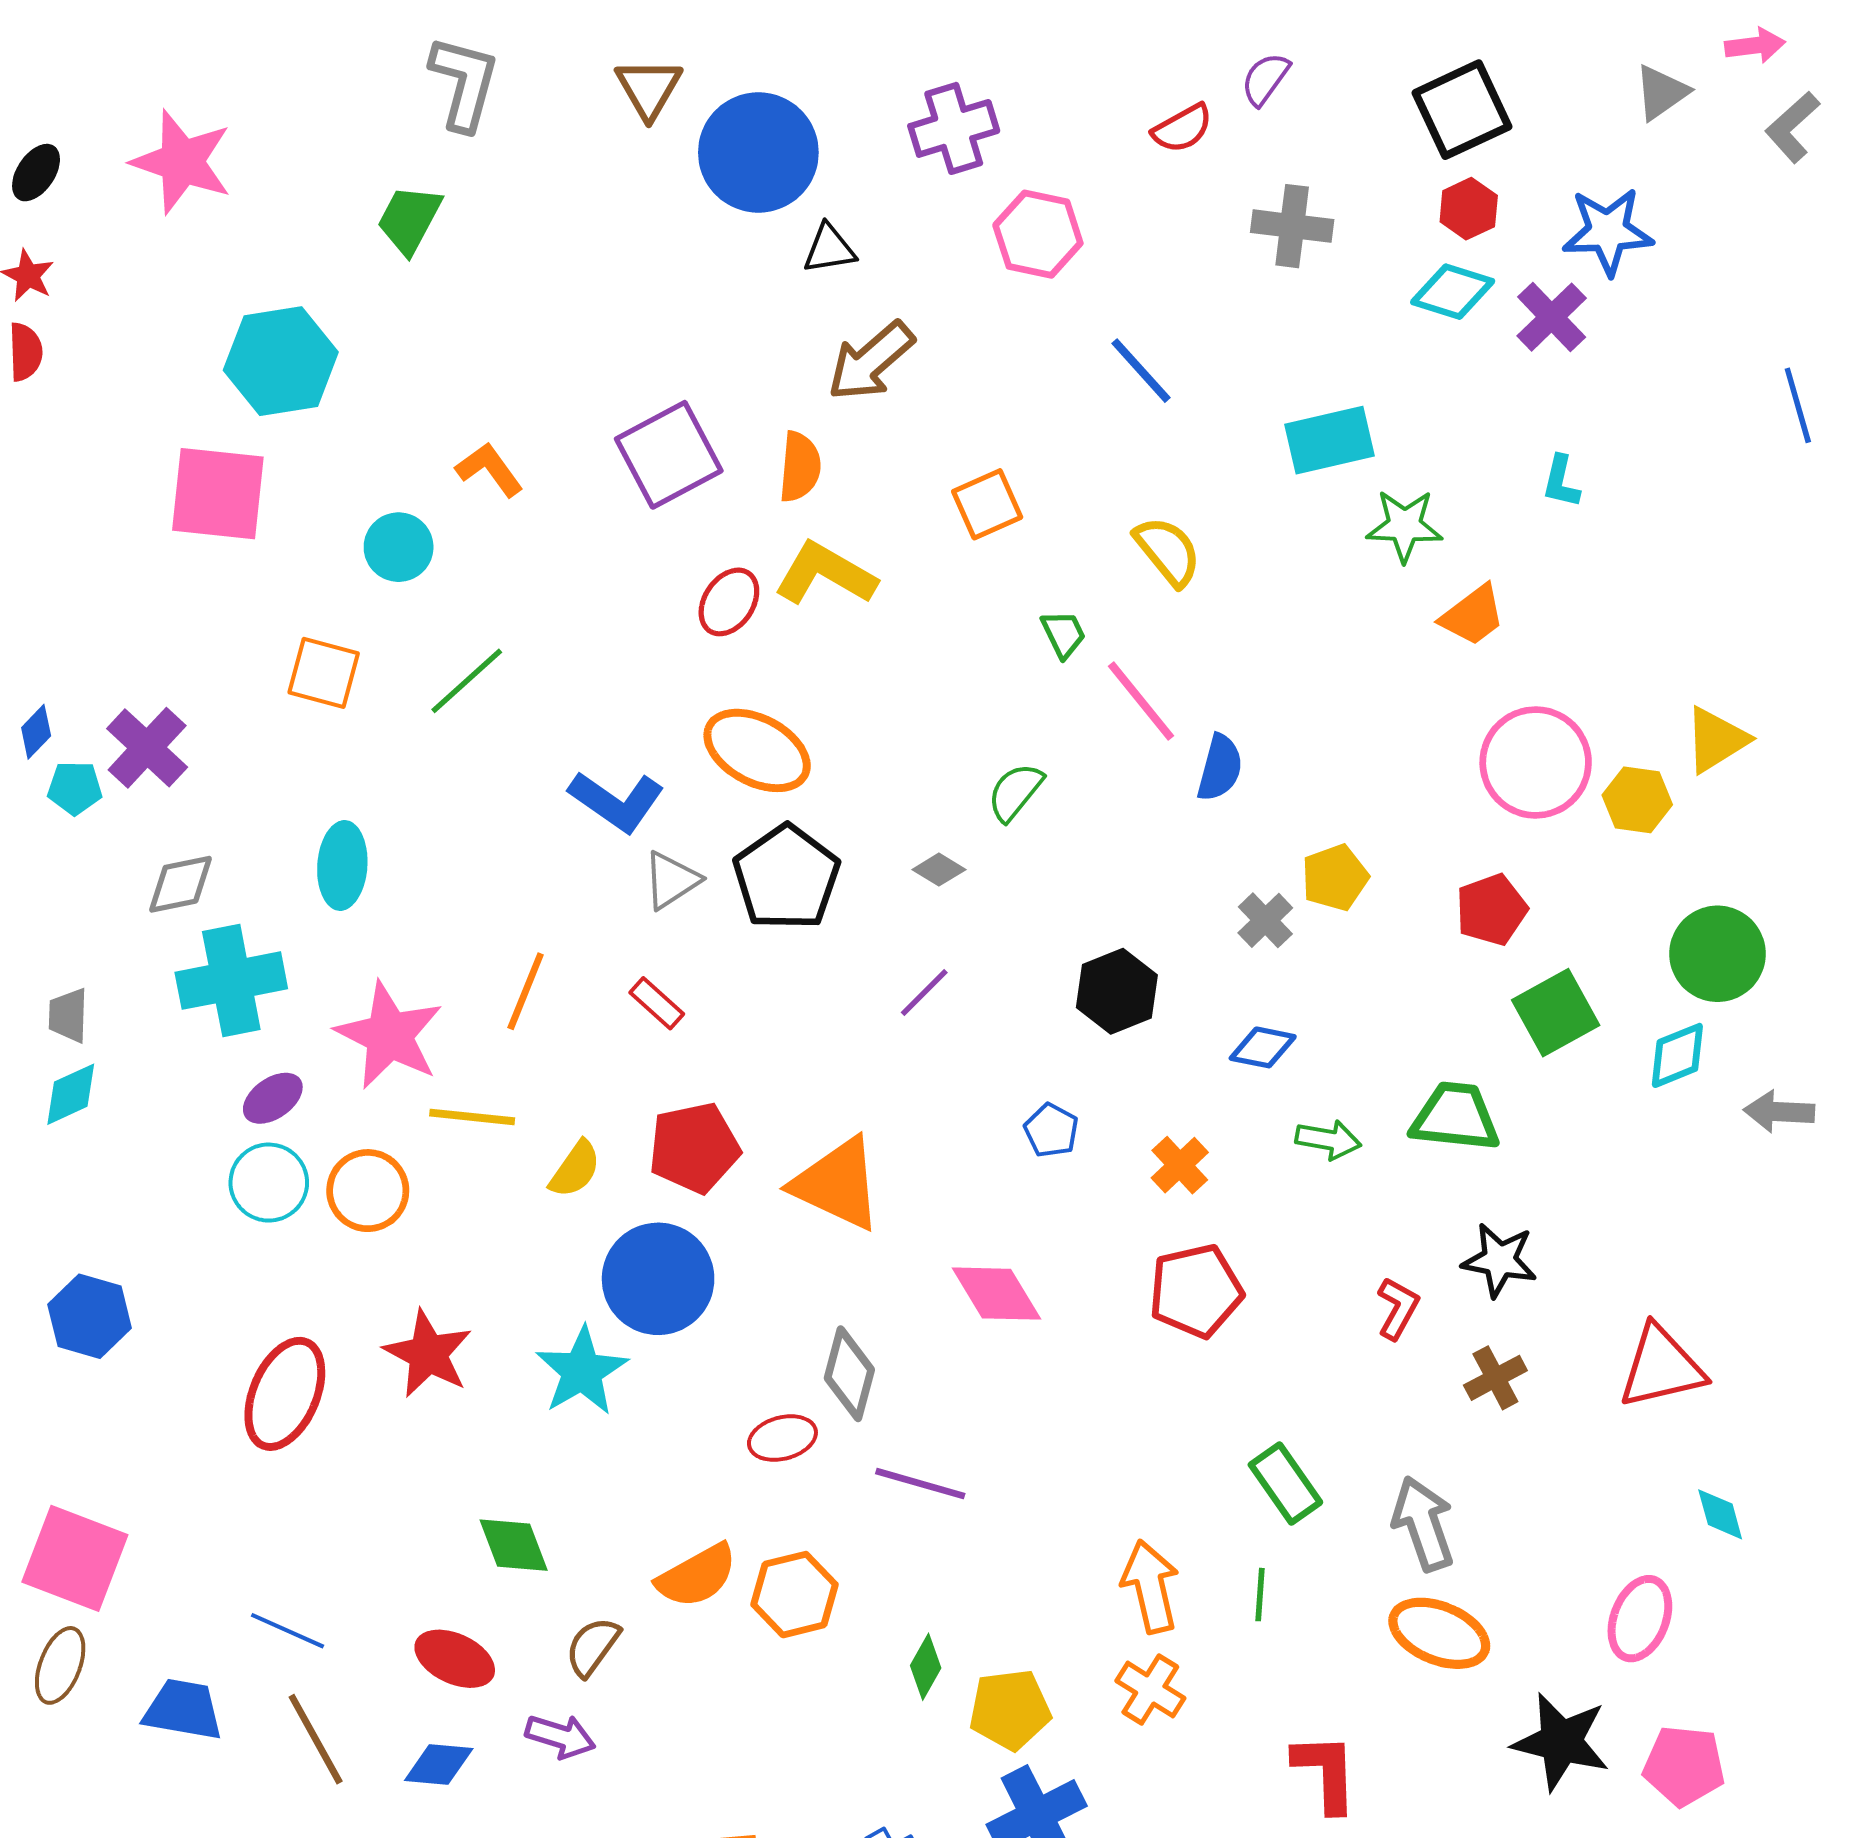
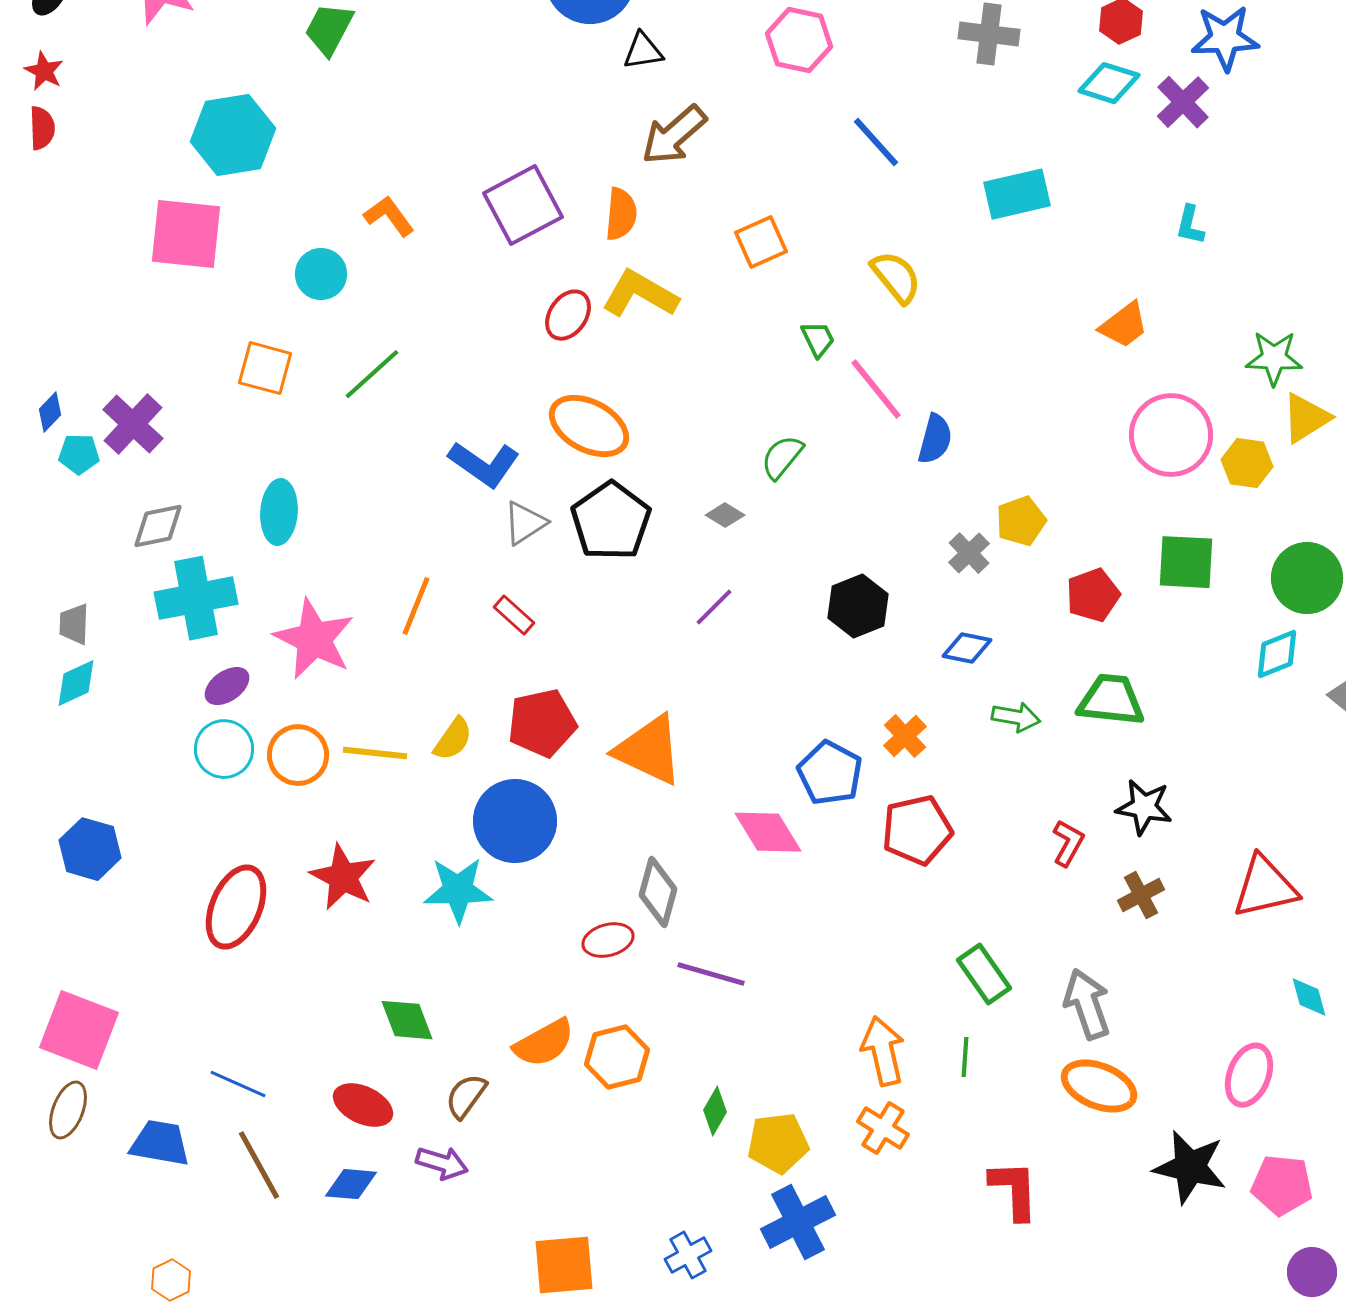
green star: (1404, 526) -> (1274, 358), moved
red pentagon: (1491, 910) -> (1093, 595), moved
green square: (1556, 1013) -> (1186, 562), moved, turned 32
yellow line: (472, 1117) -> (375, 753), moved
blue pentagon: (1051, 1130) -> (830, 773), moved, size x1.6
cyan star: (582, 1371) -> (458, 890), turned 30

